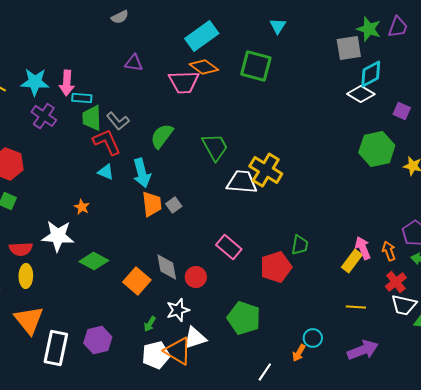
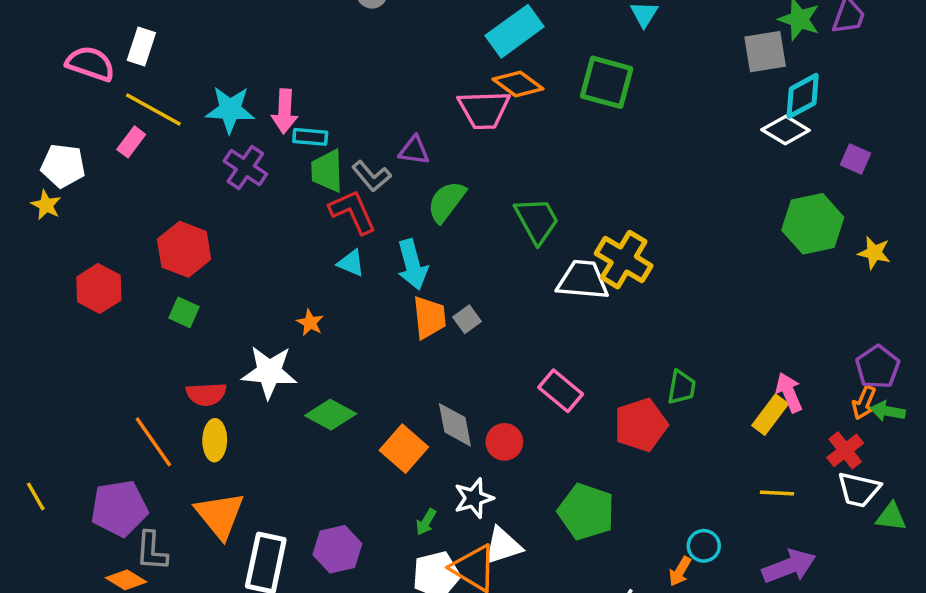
purple triangle: (134, 63) -> (414, 150), moved
orange arrow: (389, 251) -> (864, 403), moved, turned -138

